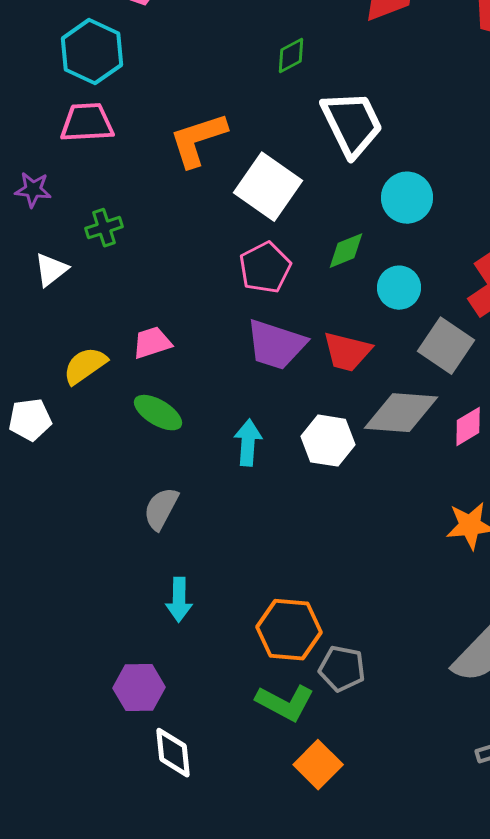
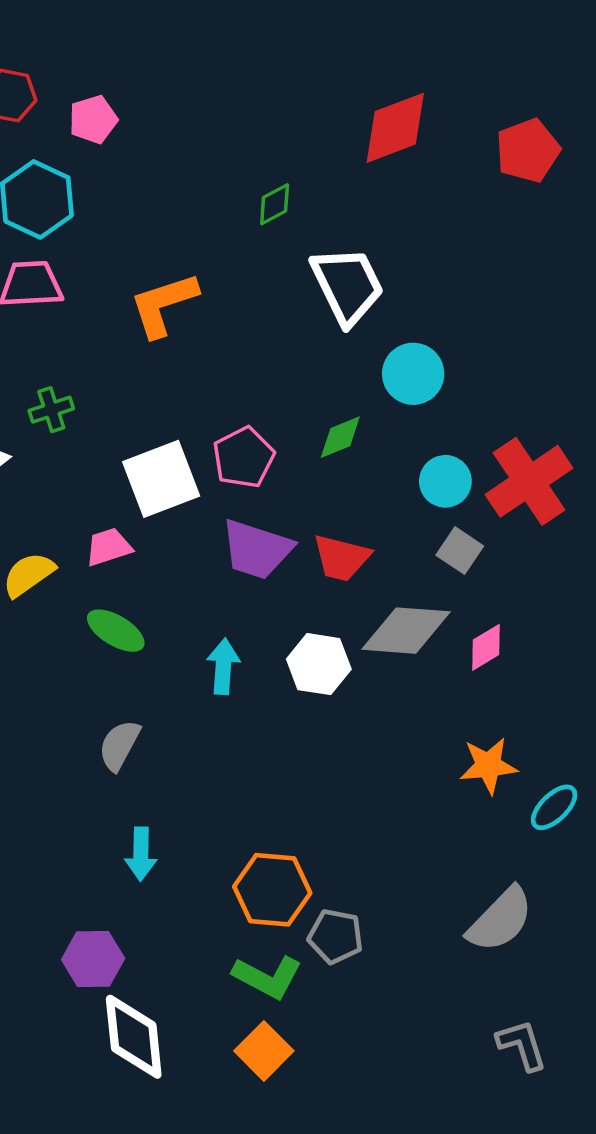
white square: (268, 187) -> (161, 479), moved, turned 34
cyan circle: (399, 288) -> (445, 481), moved
gray square: (446, 346) -> (460, 551), size x0.7
white diamond: (173, 753) -> (134, 1037), size x1.4
orange square: (318, 765) -> (264, 1051), moved

